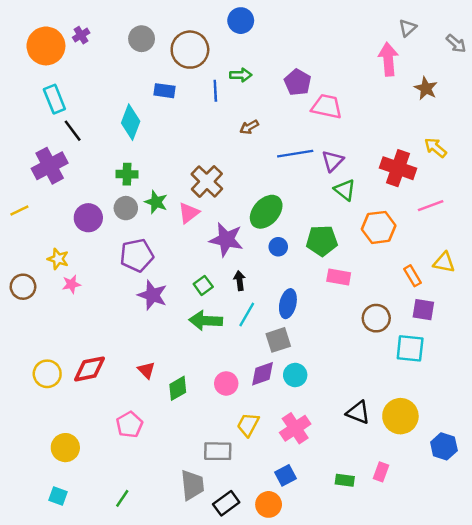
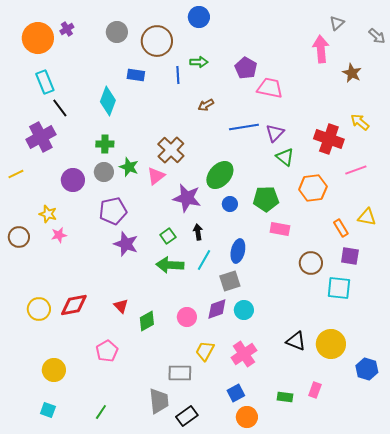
orange circle: (269, 504) -> (247, 417), moved

